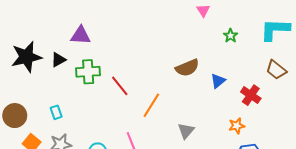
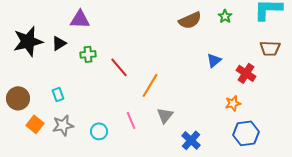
brown semicircle: (187, 68) -> (190, 20), moved
brown trapezoid: (276, 70) -> (270, 48), turned -35
green cross: (88, 72) -> (88, 54), size x0.7
gray triangle: (186, 131) -> (165, 115), moved

